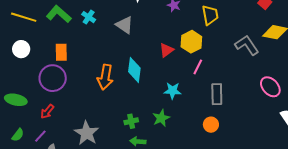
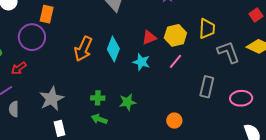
yellow trapezoid: (210, 15) -> (207, 29), moved
pink ellipse: (270, 87) -> (241, 98), turned -65
cyan star: (173, 91) -> (141, 62), moved
gray rectangle: (217, 94) -> (207, 87), moved

